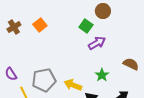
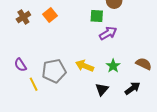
green square: (86, 26) -> (97, 16), turned -32
brown semicircle: (131, 64) -> (144, 64), moved
yellow arrow: (73, 85) -> (85, 66), moved

